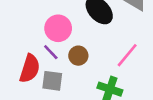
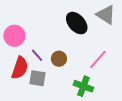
pink circle: (58, 28) -> (14, 36), moved

